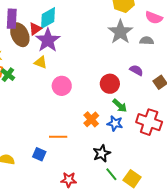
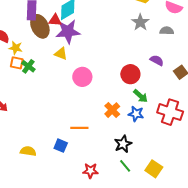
red triangle: (35, 29) -> (55, 20), turned 40
gray star: (120, 32) -> (140, 22), size x0.7
purple star: (48, 40) -> (68, 31), turned 30
green line: (111, 174) -> (125, 166), moved

